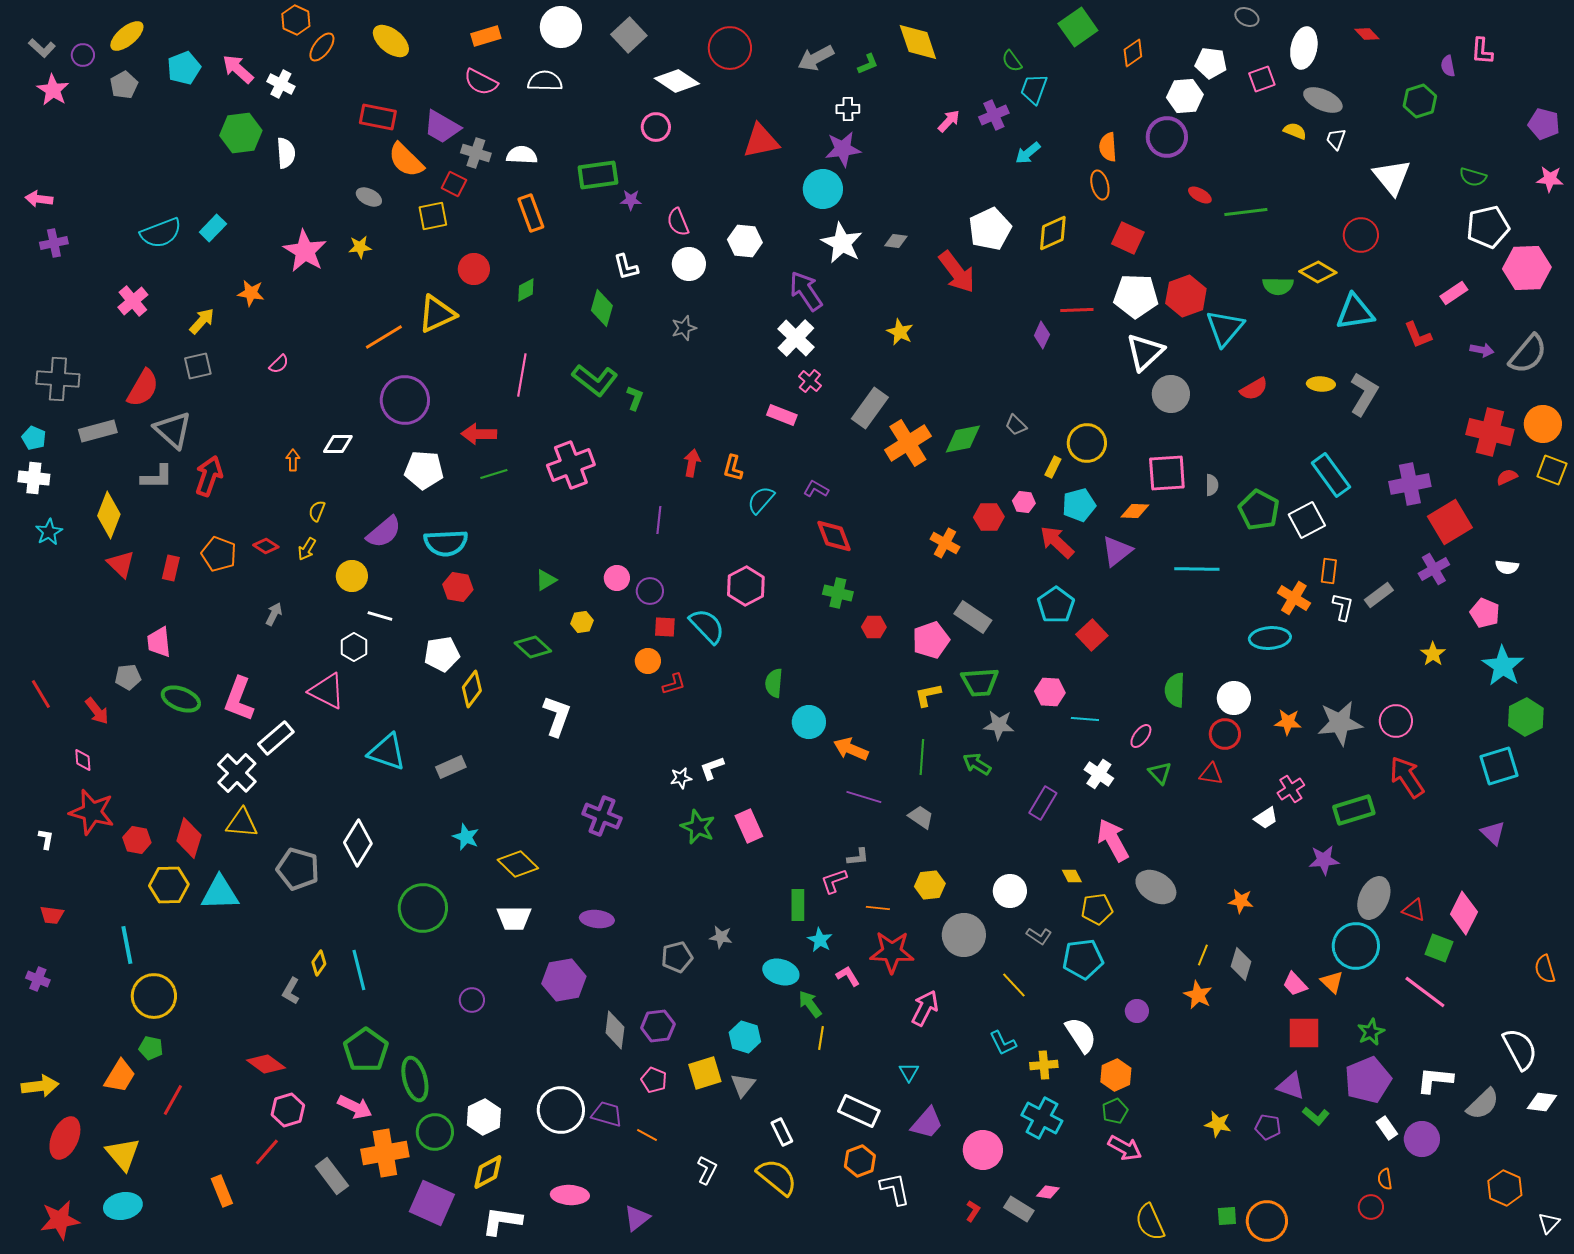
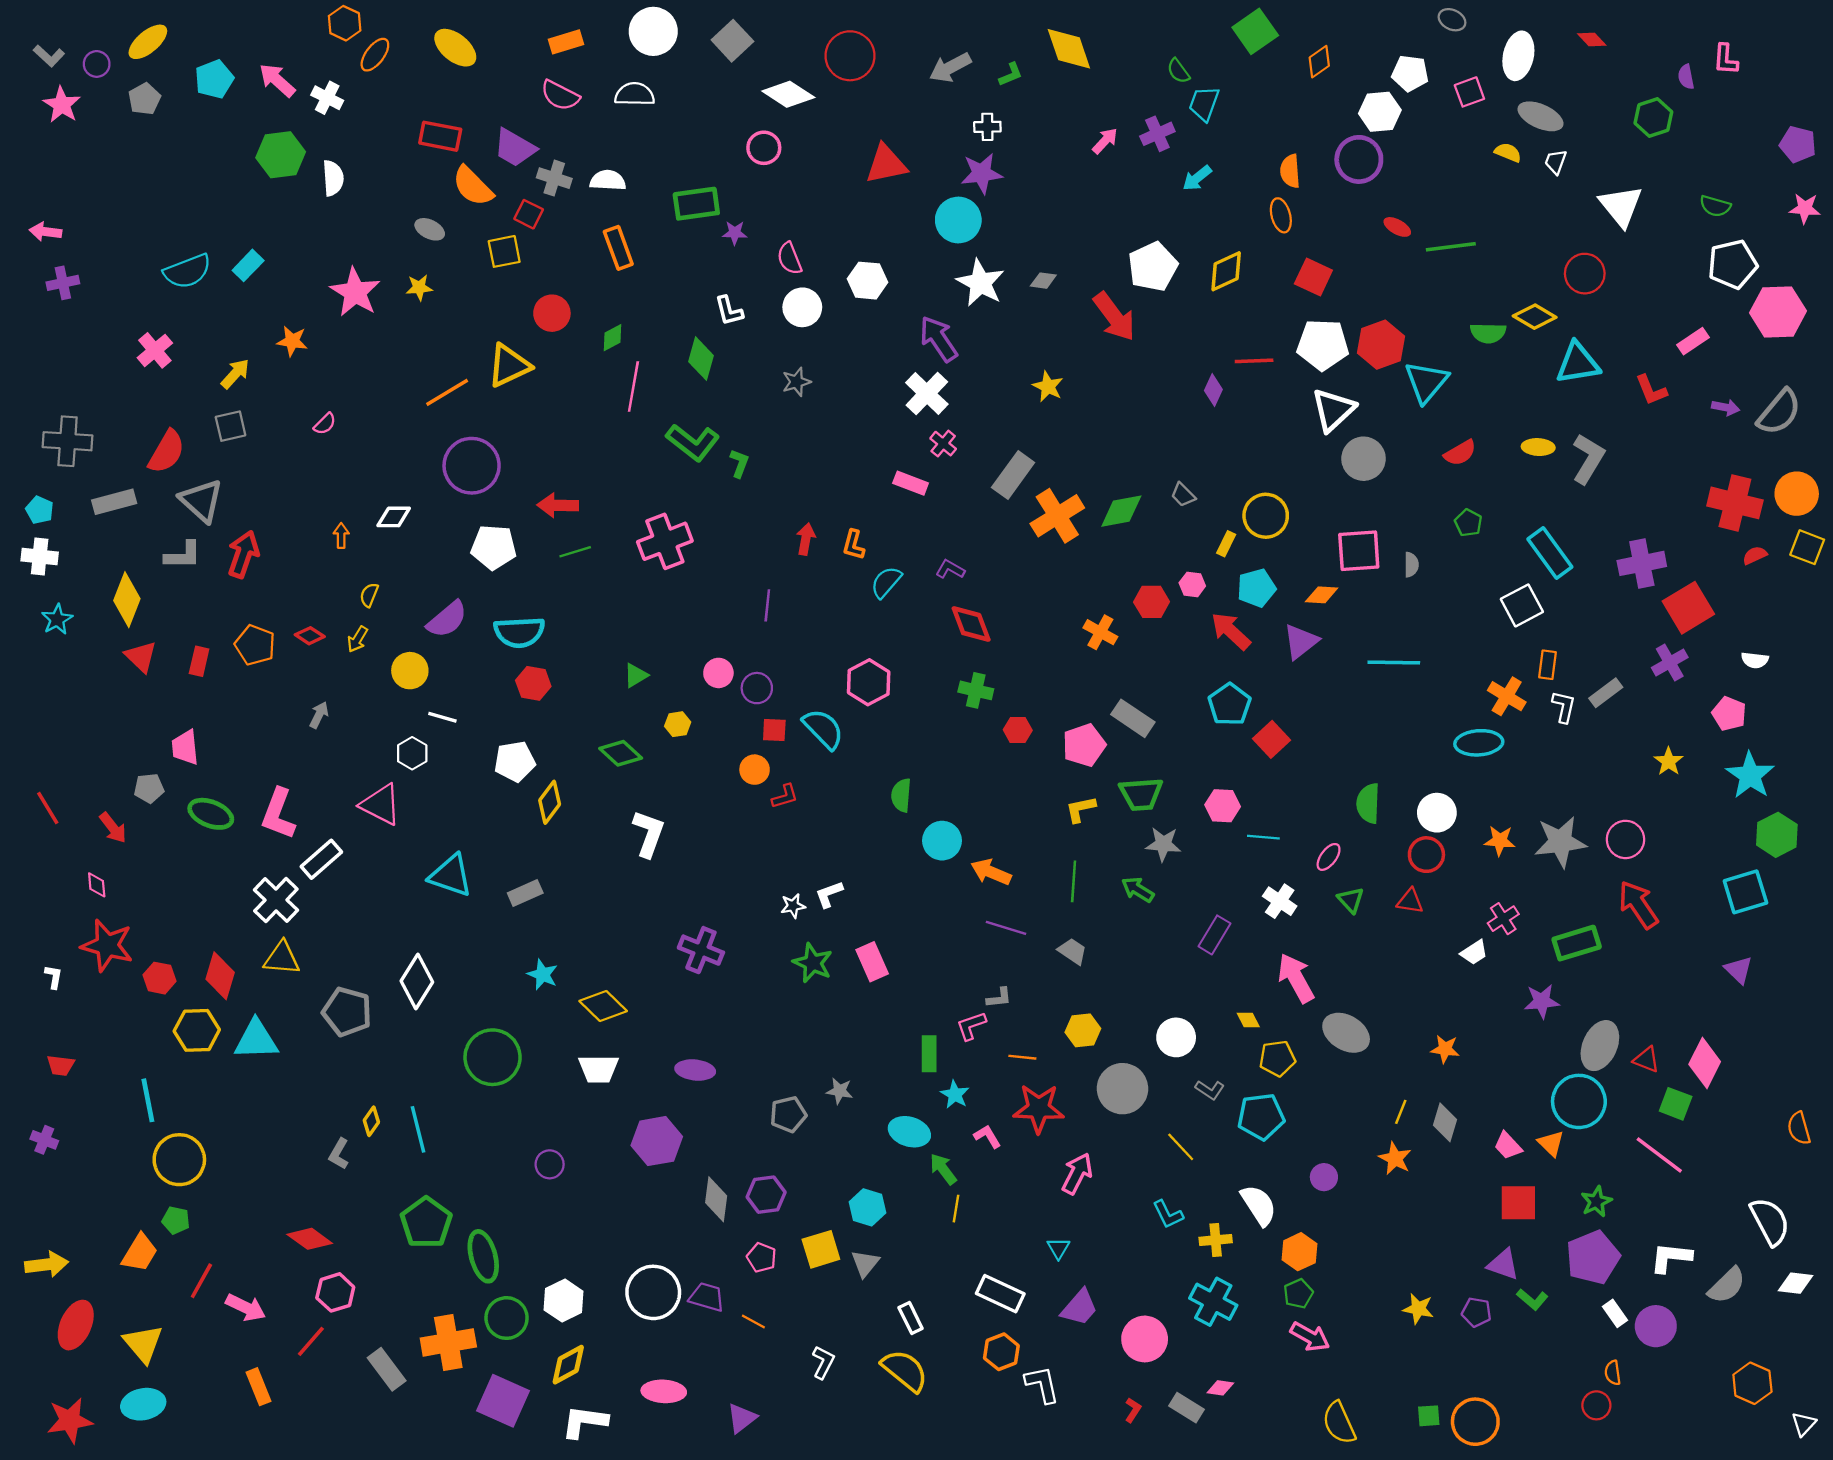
pink line: (522, 375) -> (633, 387), moved
green pentagon: (1259, 510) -> (1468, 523), moved, size x0.6
pink arrow: (355, 1107) -> (246, 1308), moved

